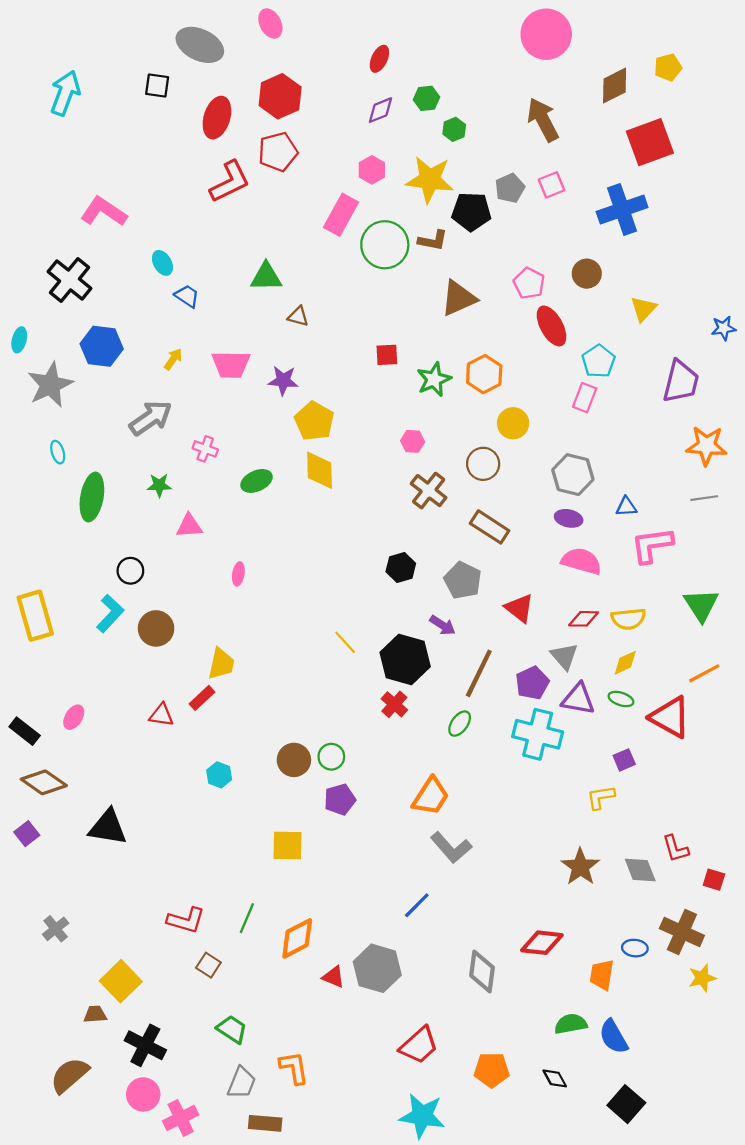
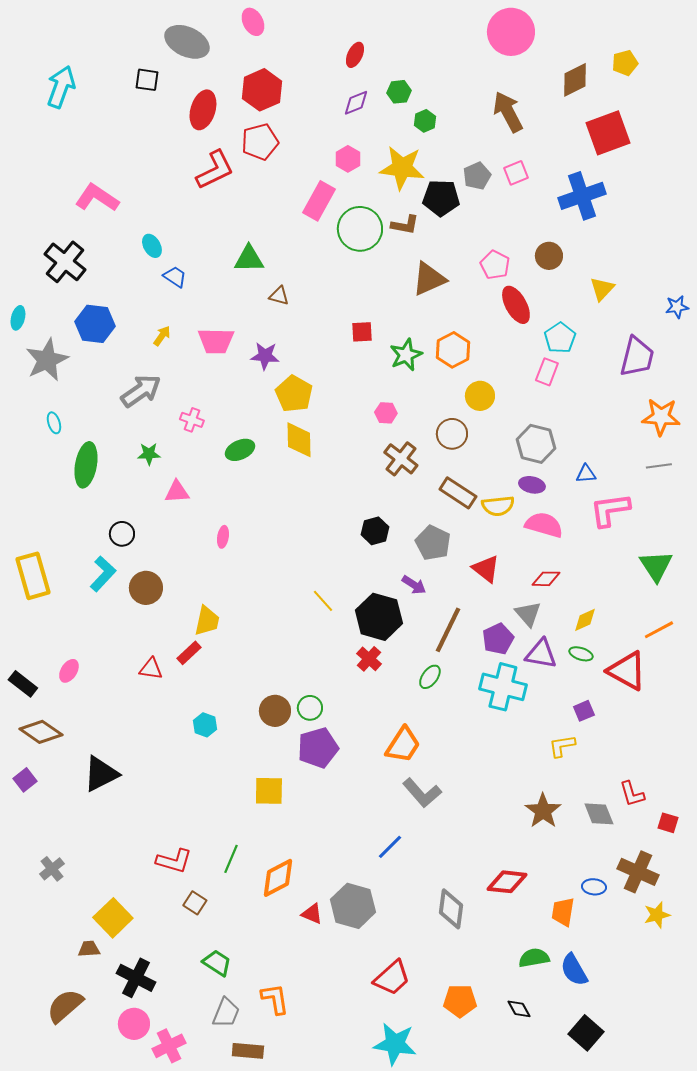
yellow semicircle: (628, 619) -> (498, 506), moved
purple pentagon: (340, 799) -> (318, 748), size x1.4
black triangle: (108, 827) -> (101, 774), turned -36

